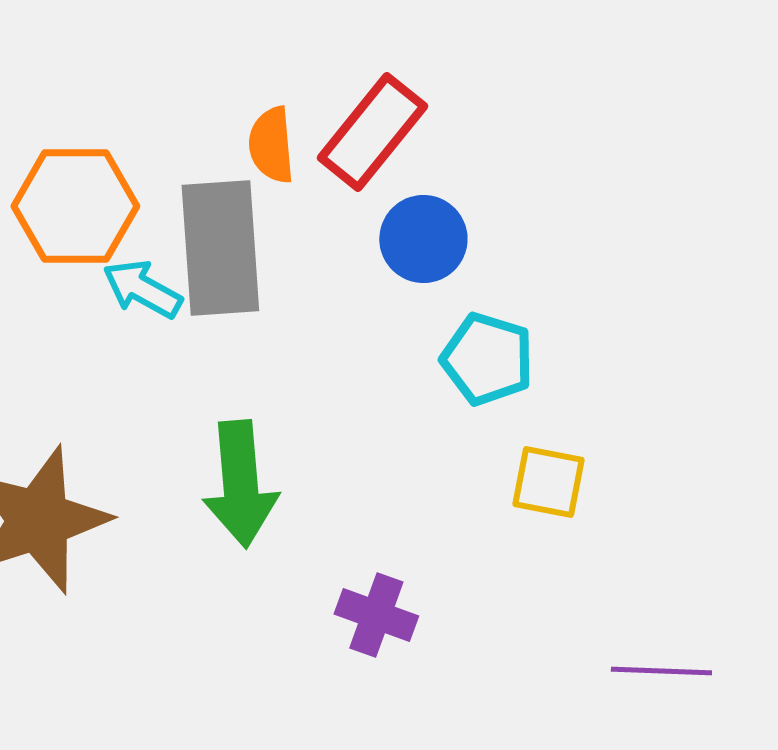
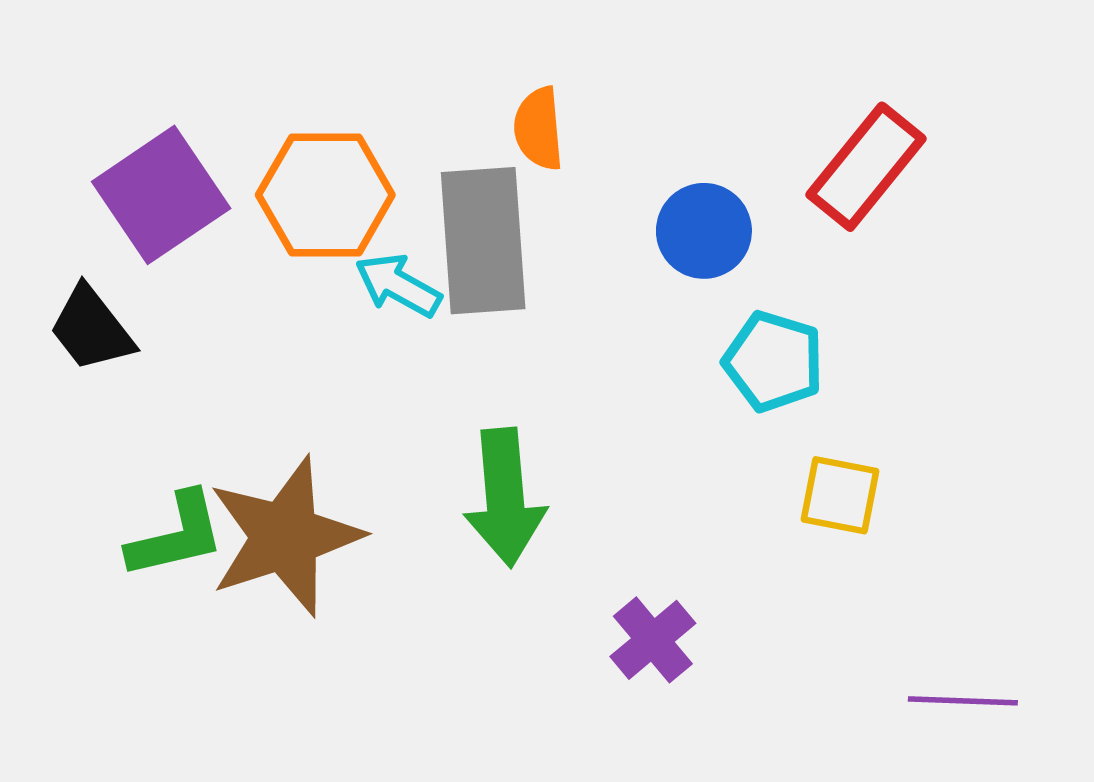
red rectangle: (372, 132) -> (866, 167), moved
purple cross: (376, 615) -> (653, 640), turned 30

